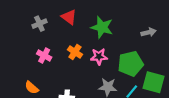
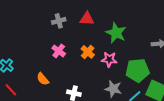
red triangle: (69, 17) -> (87, 19), turned -42

